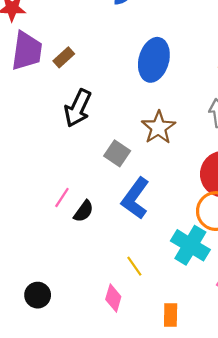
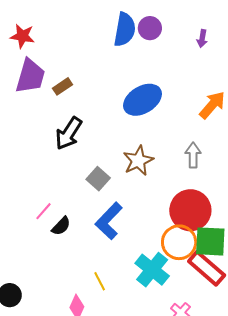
blue ellipse: (154, 60) -> (142, 100), turned 36

